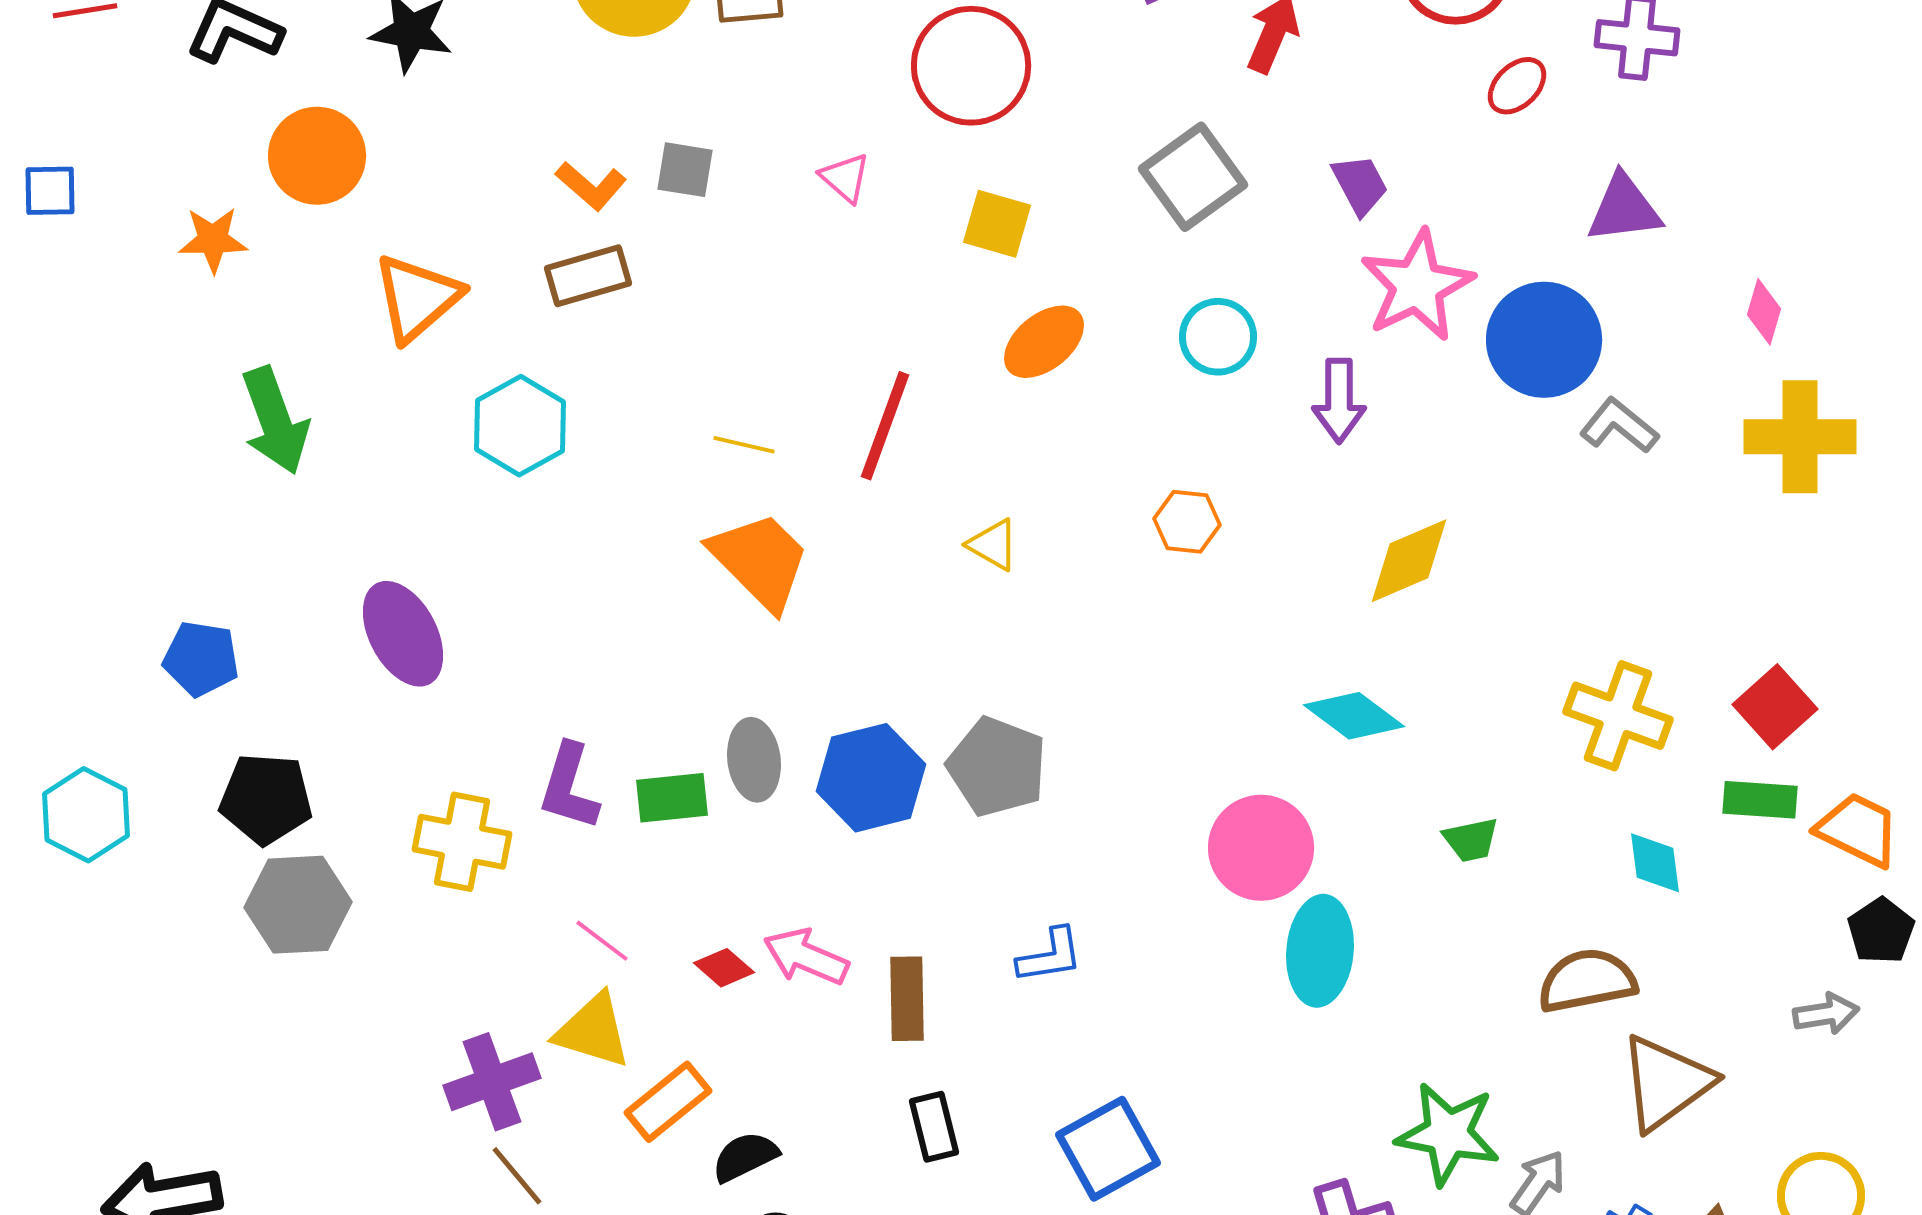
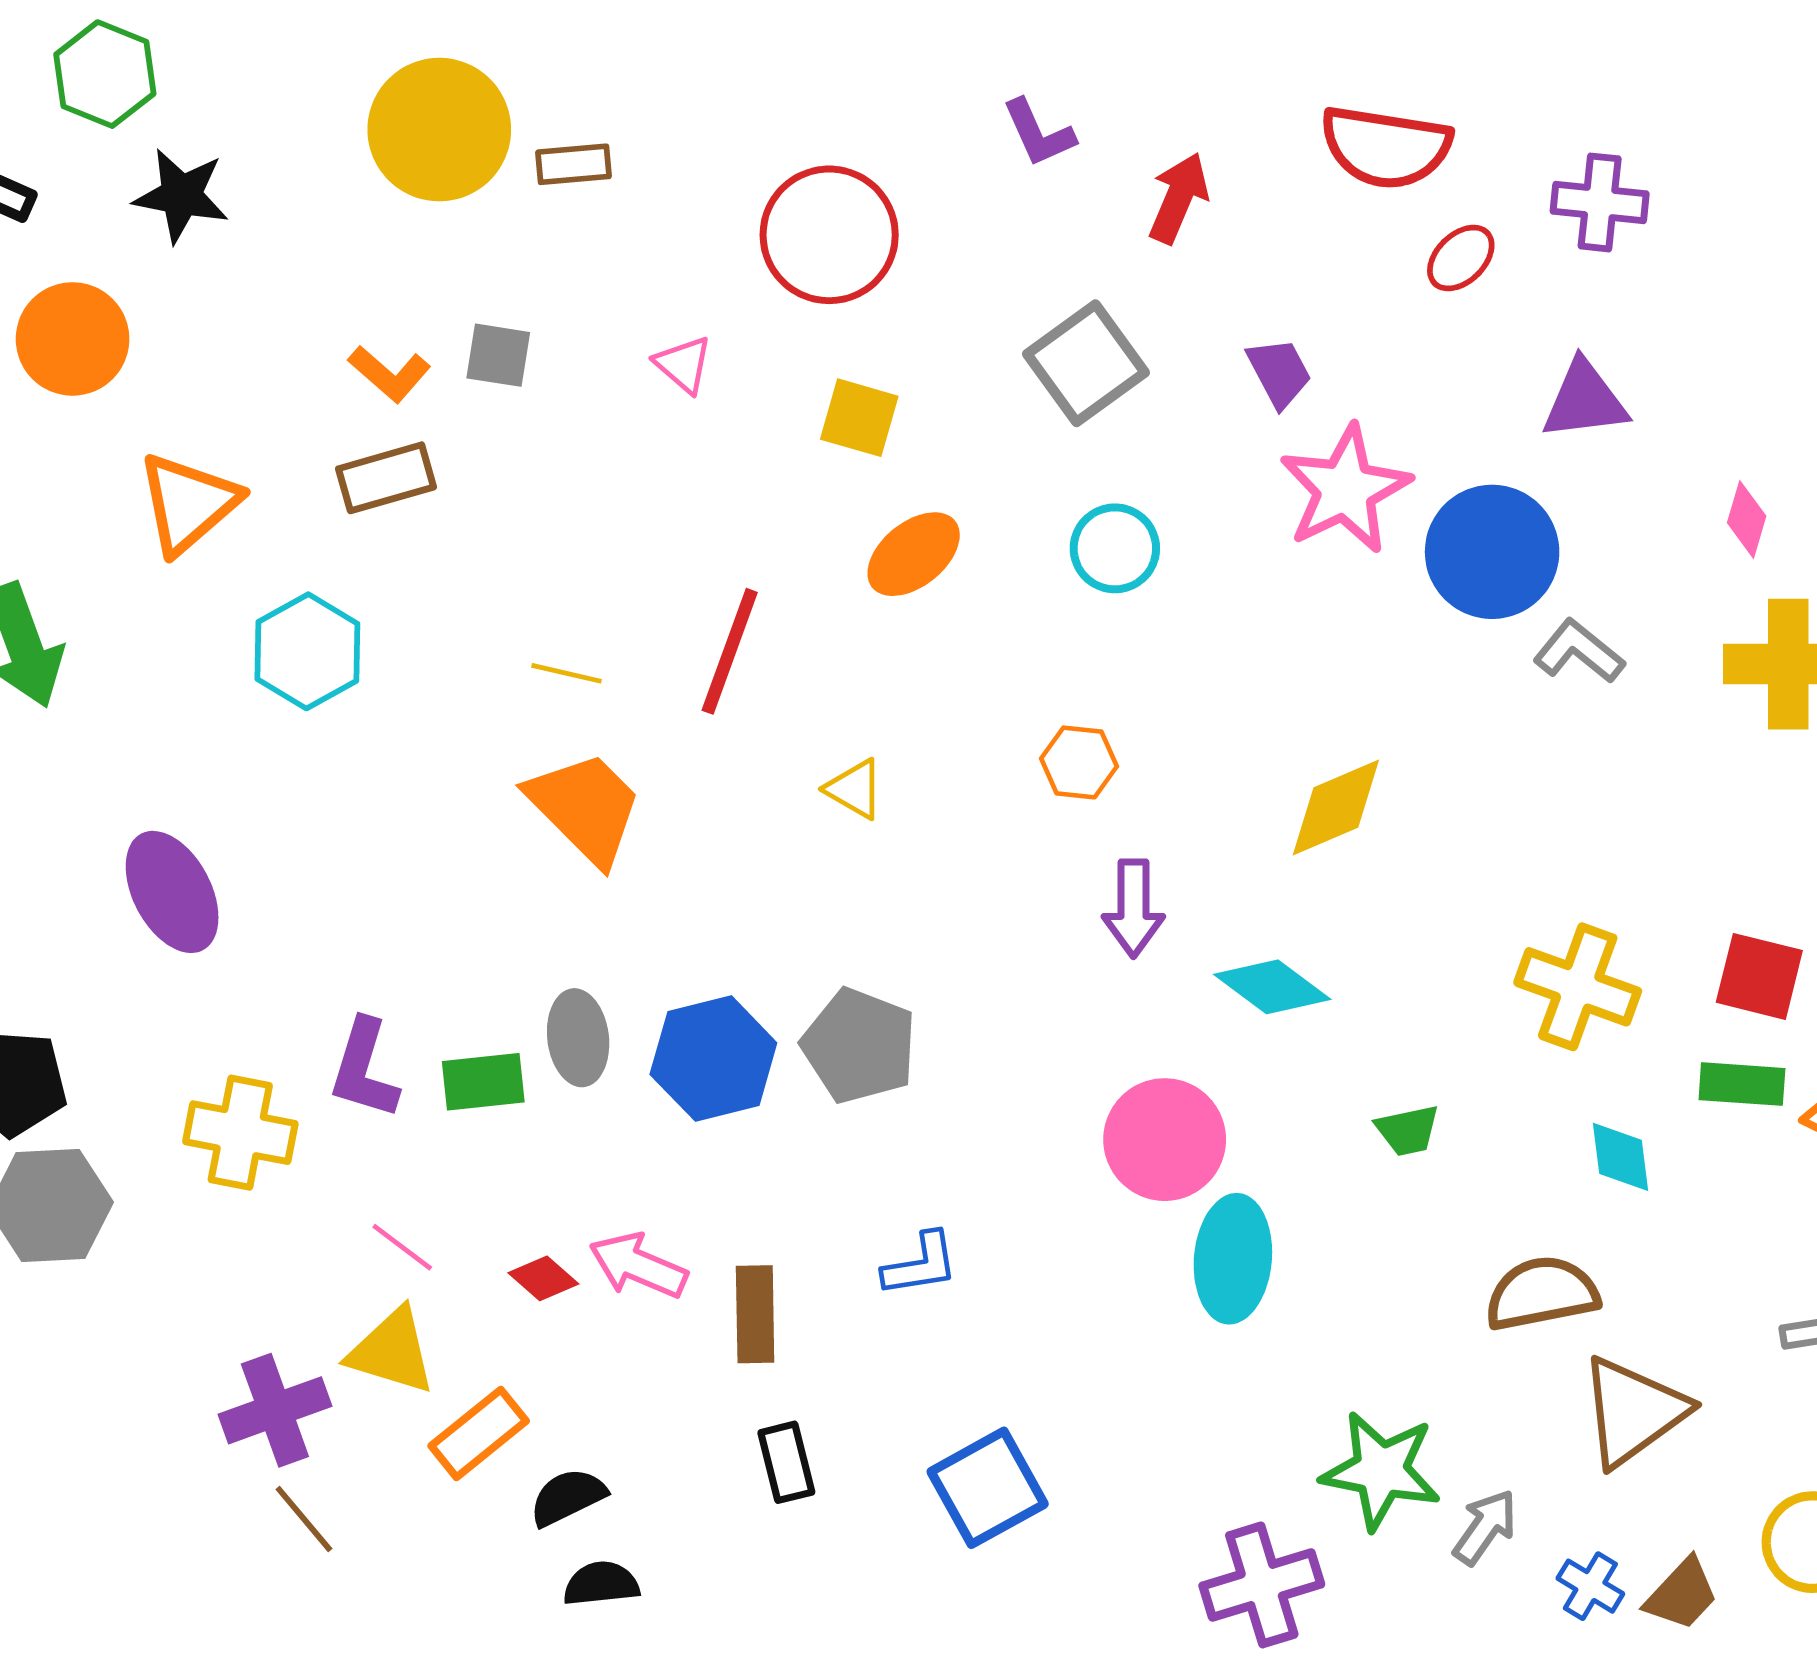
purple arrow: (1339, 401) -> (1133, 908), moved
red square: (1775, 707) -> (1759, 976), turned -34

